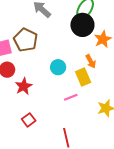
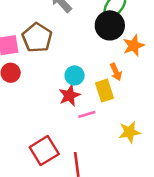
red star: (24, 86) -> (69, 96), moved
red square: (29, 120) -> (44, 151), moved, size x1.6

